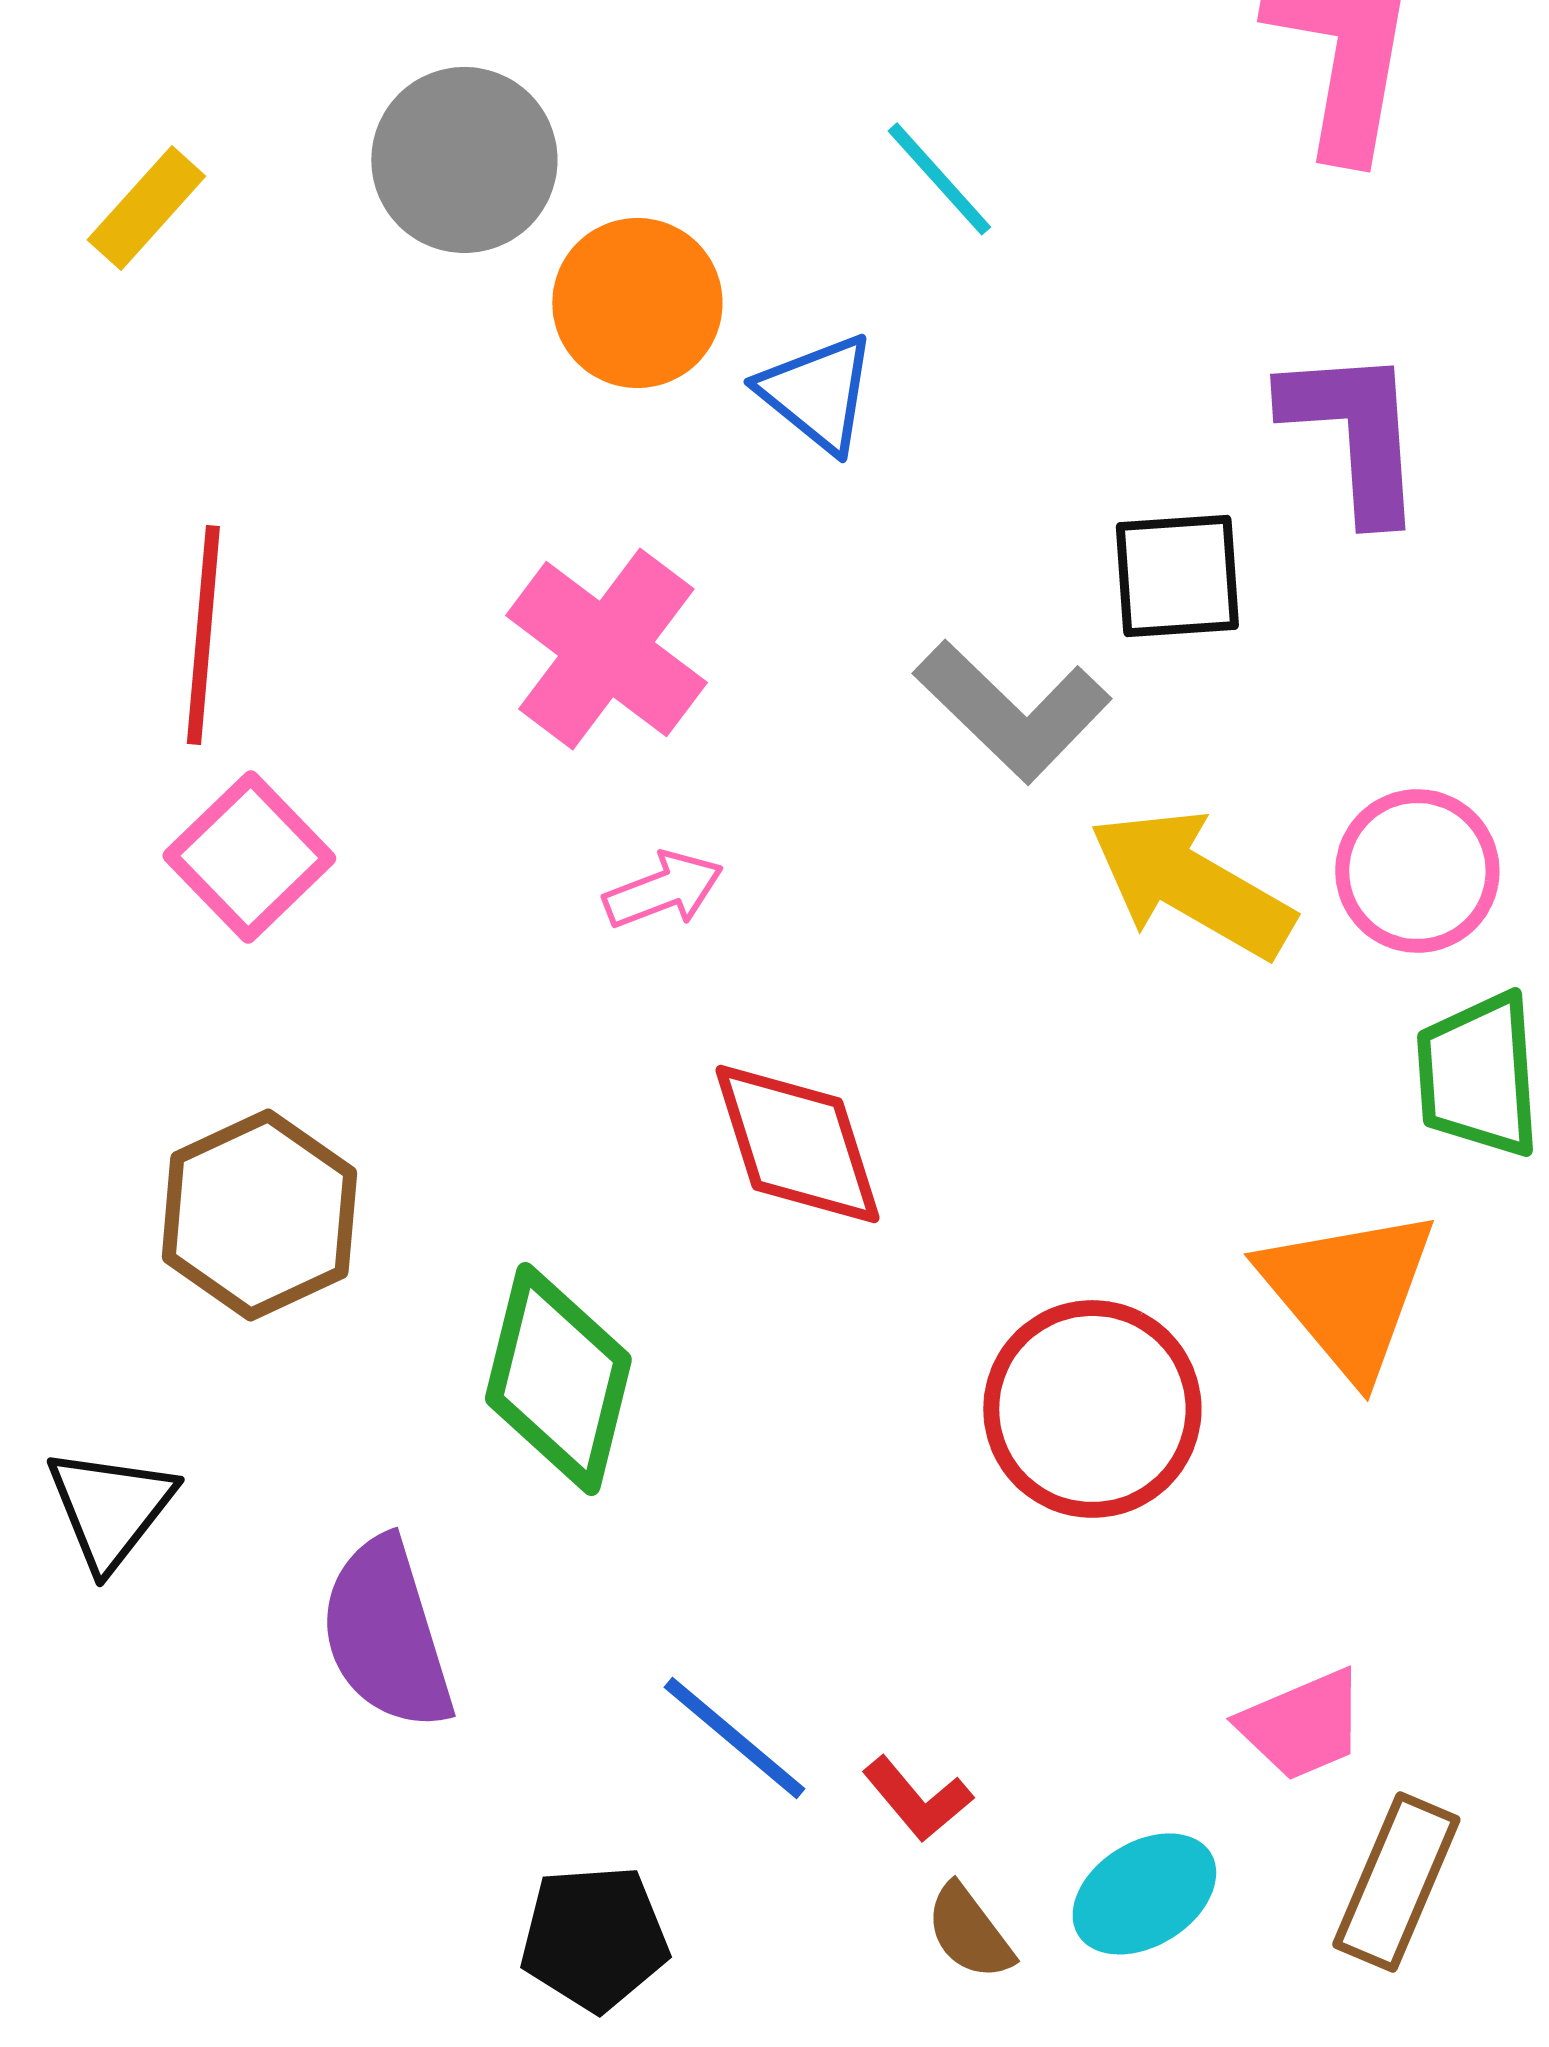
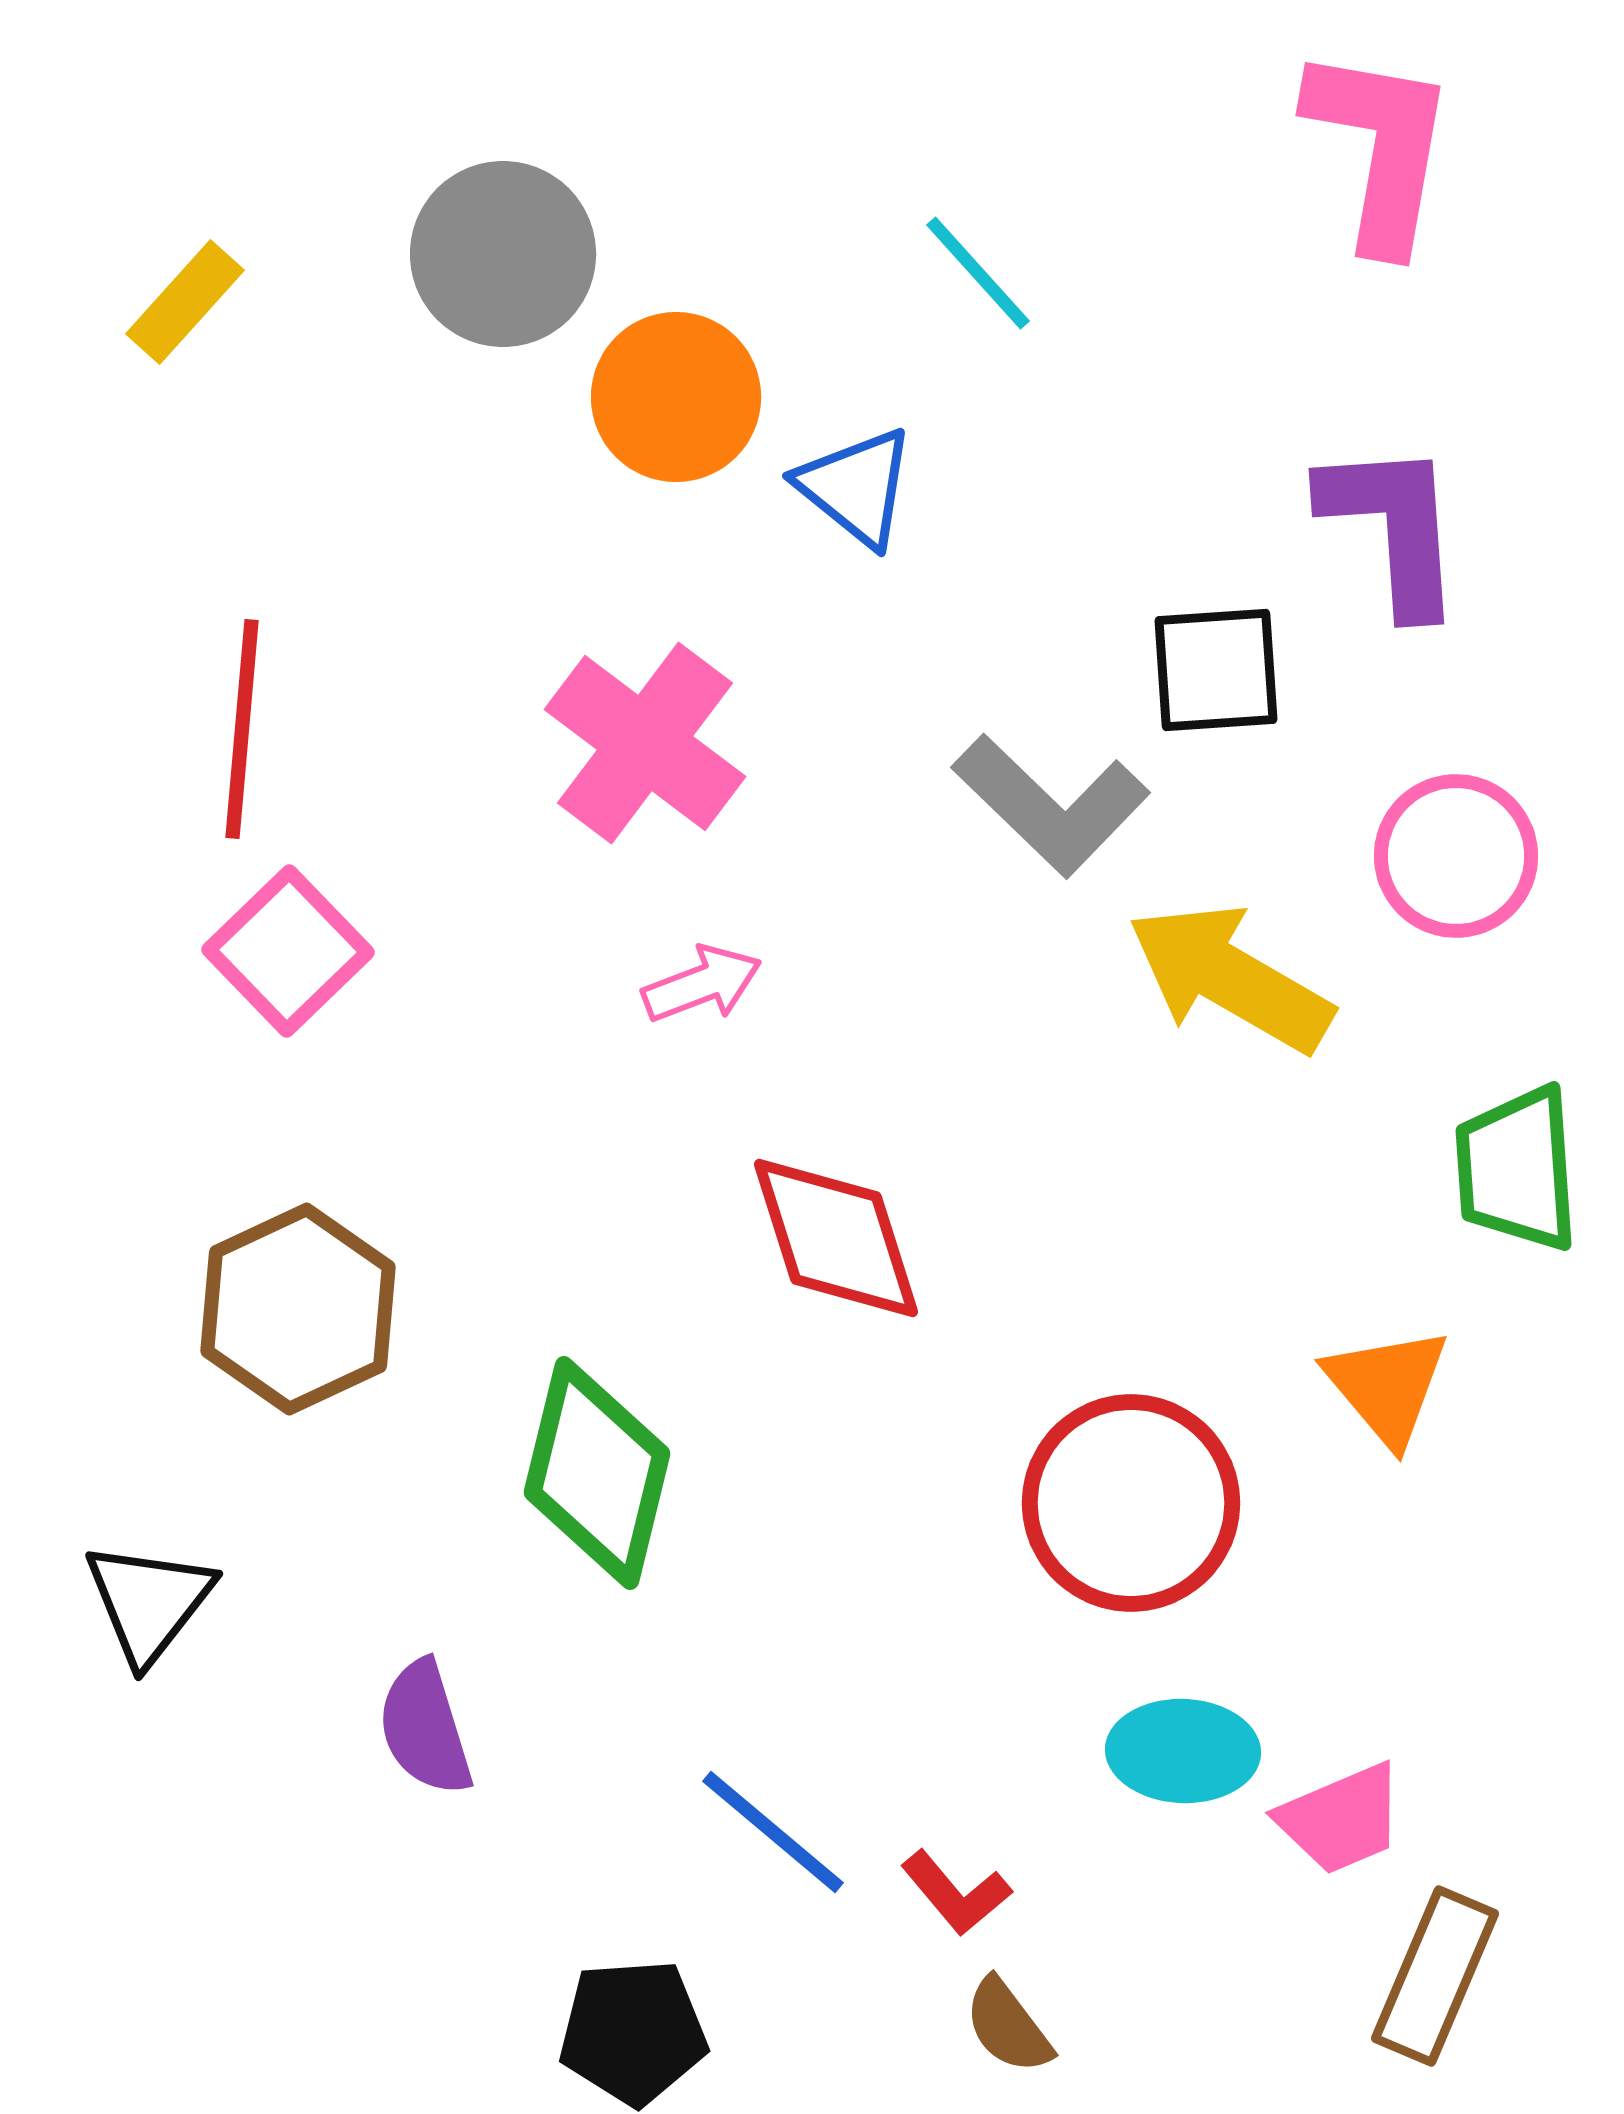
pink circle: (1417, 871) -> (1456, 856), moved
orange triangle: (1348, 1292) -> (1387, 1386), size x0.7
purple semicircle: (386, 1634) -> (425, 1728), size x0.7
cyan ellipse: (1144, 1894) -> (1183, 1751), moved, turned 34

